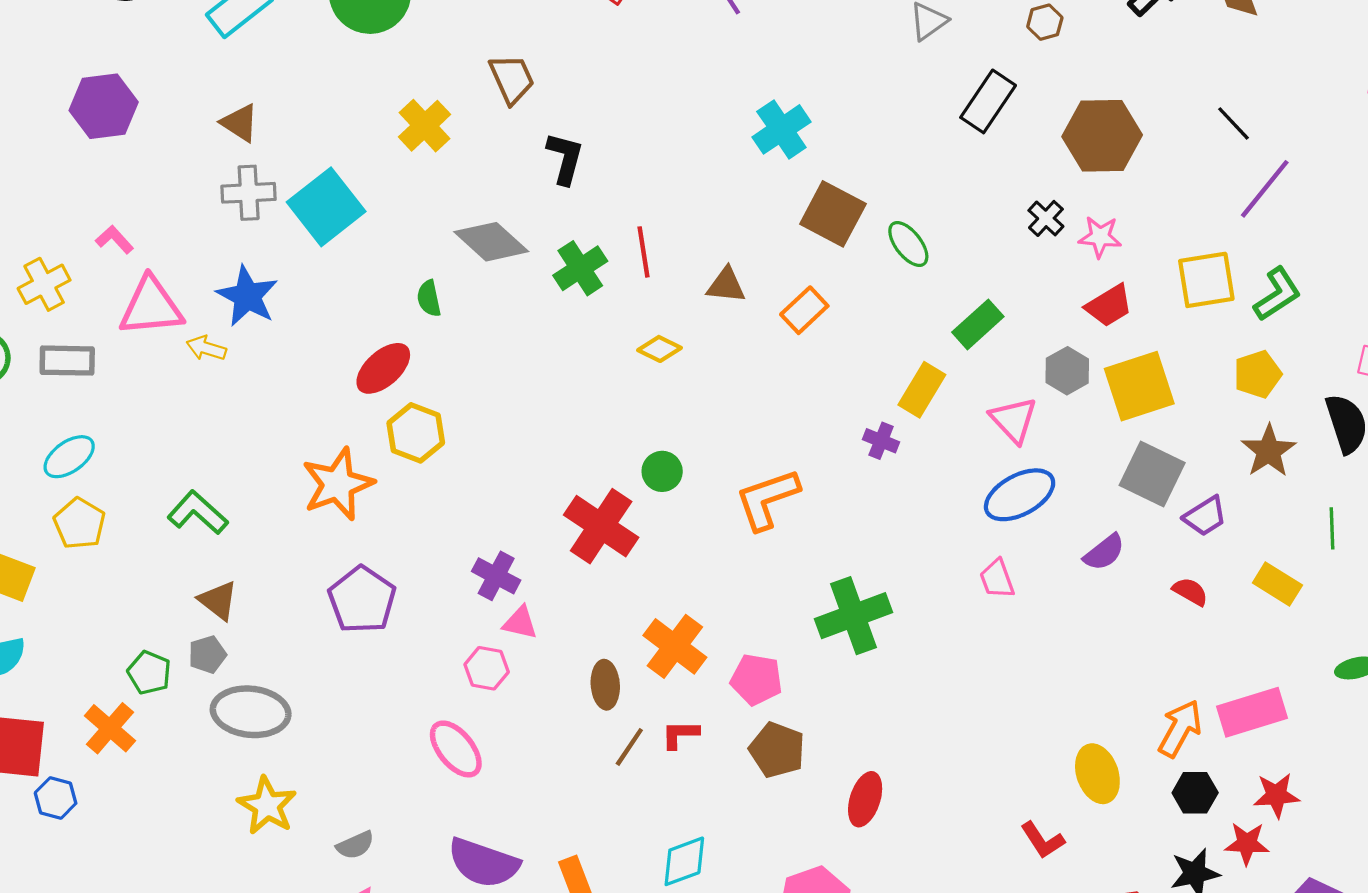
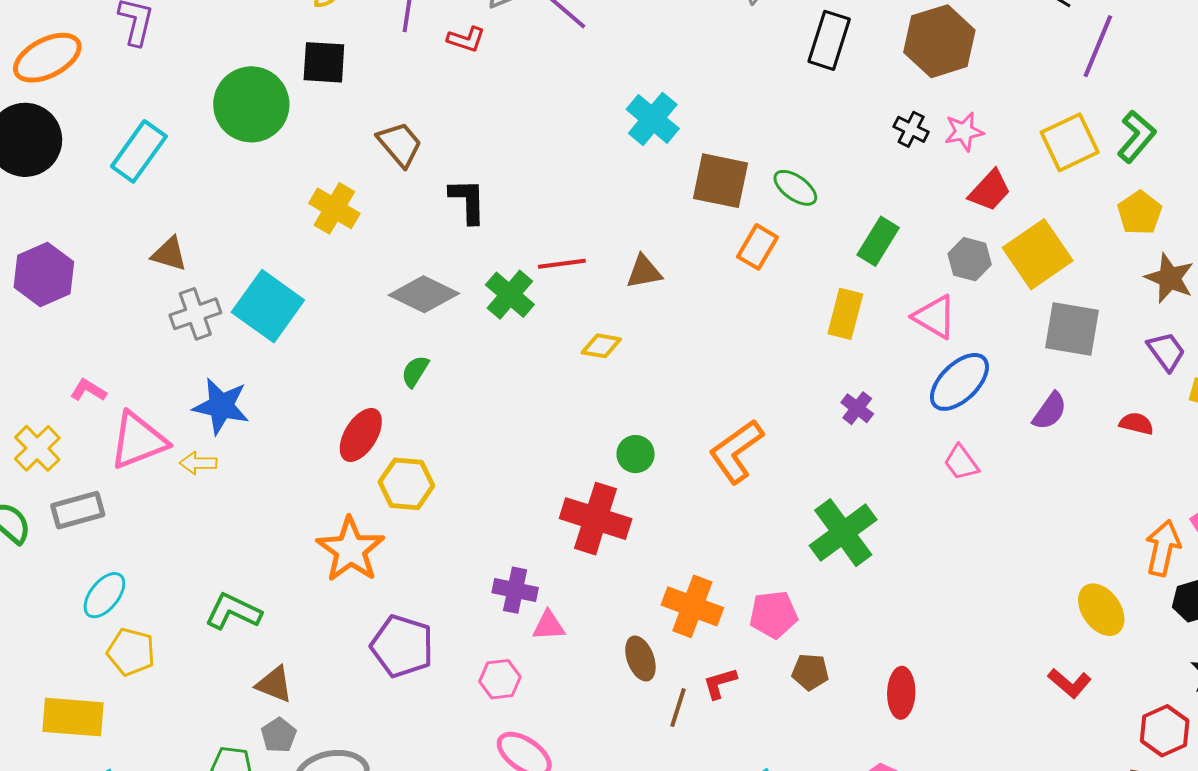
red line: (644, 252) -> (562, 264), turned -72
green semicircle: (429, 298) -> (415, 371), moved, turned 60
orange rectangle: (804, 310) -> (758, 247), moved
purple cross: (881, 441) -> (857, 408), moved, turned 32
purple trapezoid: (1205, 516) -> (1166, 351), moved, turned -78
pink hexagon: (487, 668) -> (500, 679), moved
brown pentagon: (777, 750) -> (810, 672), size x0.7

